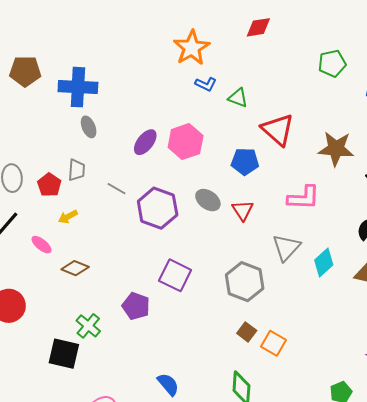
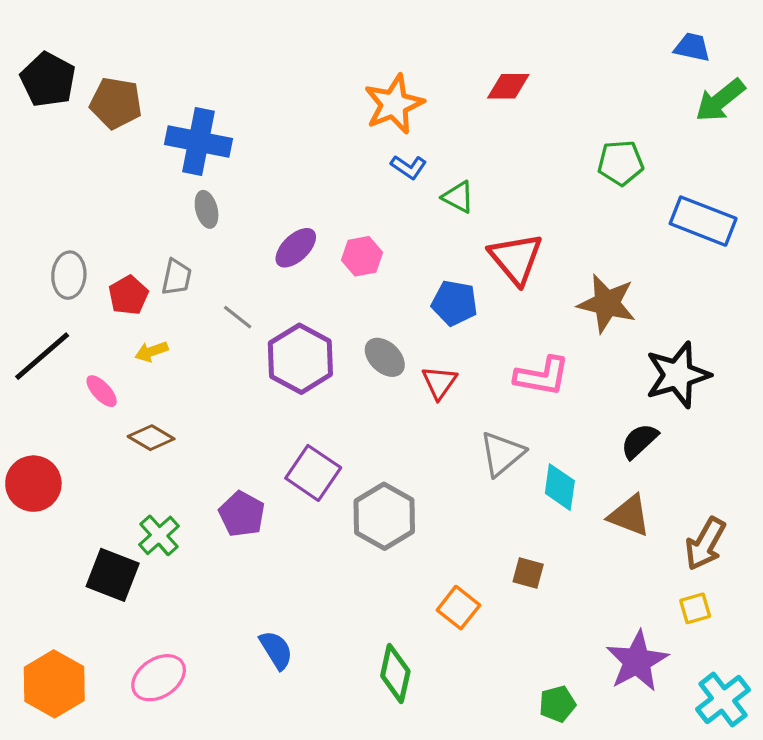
pink hexagon: (186, 142) -> (362, 256), size x0.7
cyan diamond: (324, 263) -> (560, 487), turned -48
gray hexagon: (245, 282) -> (384, 516), moved
brown square: (247, 332) -> (528, 573), moved, turned -30

